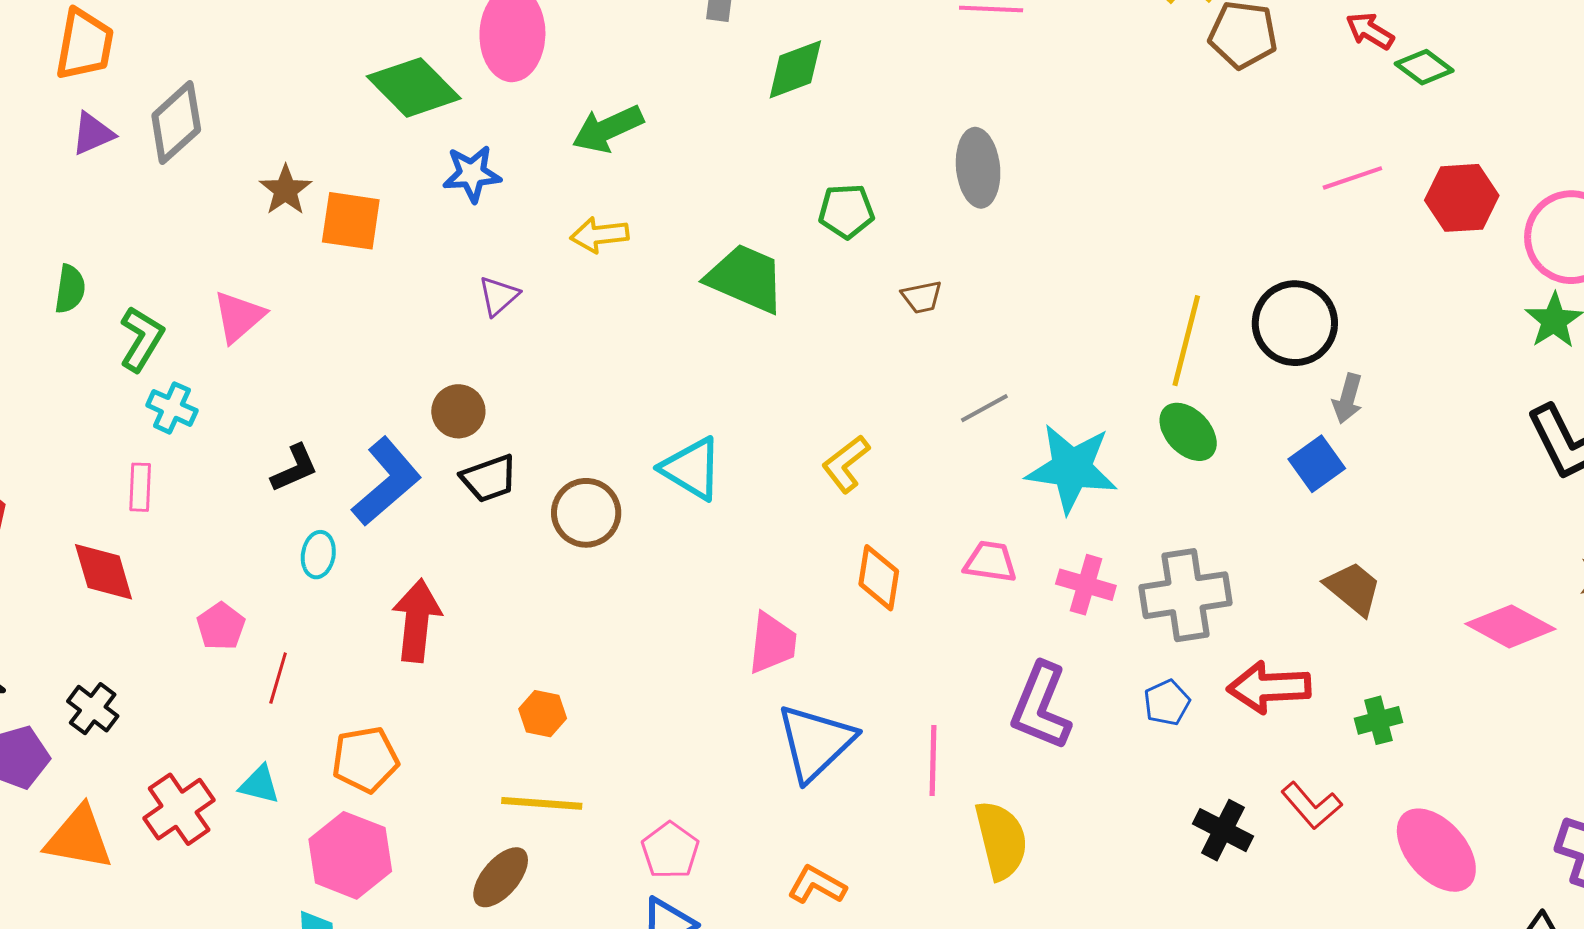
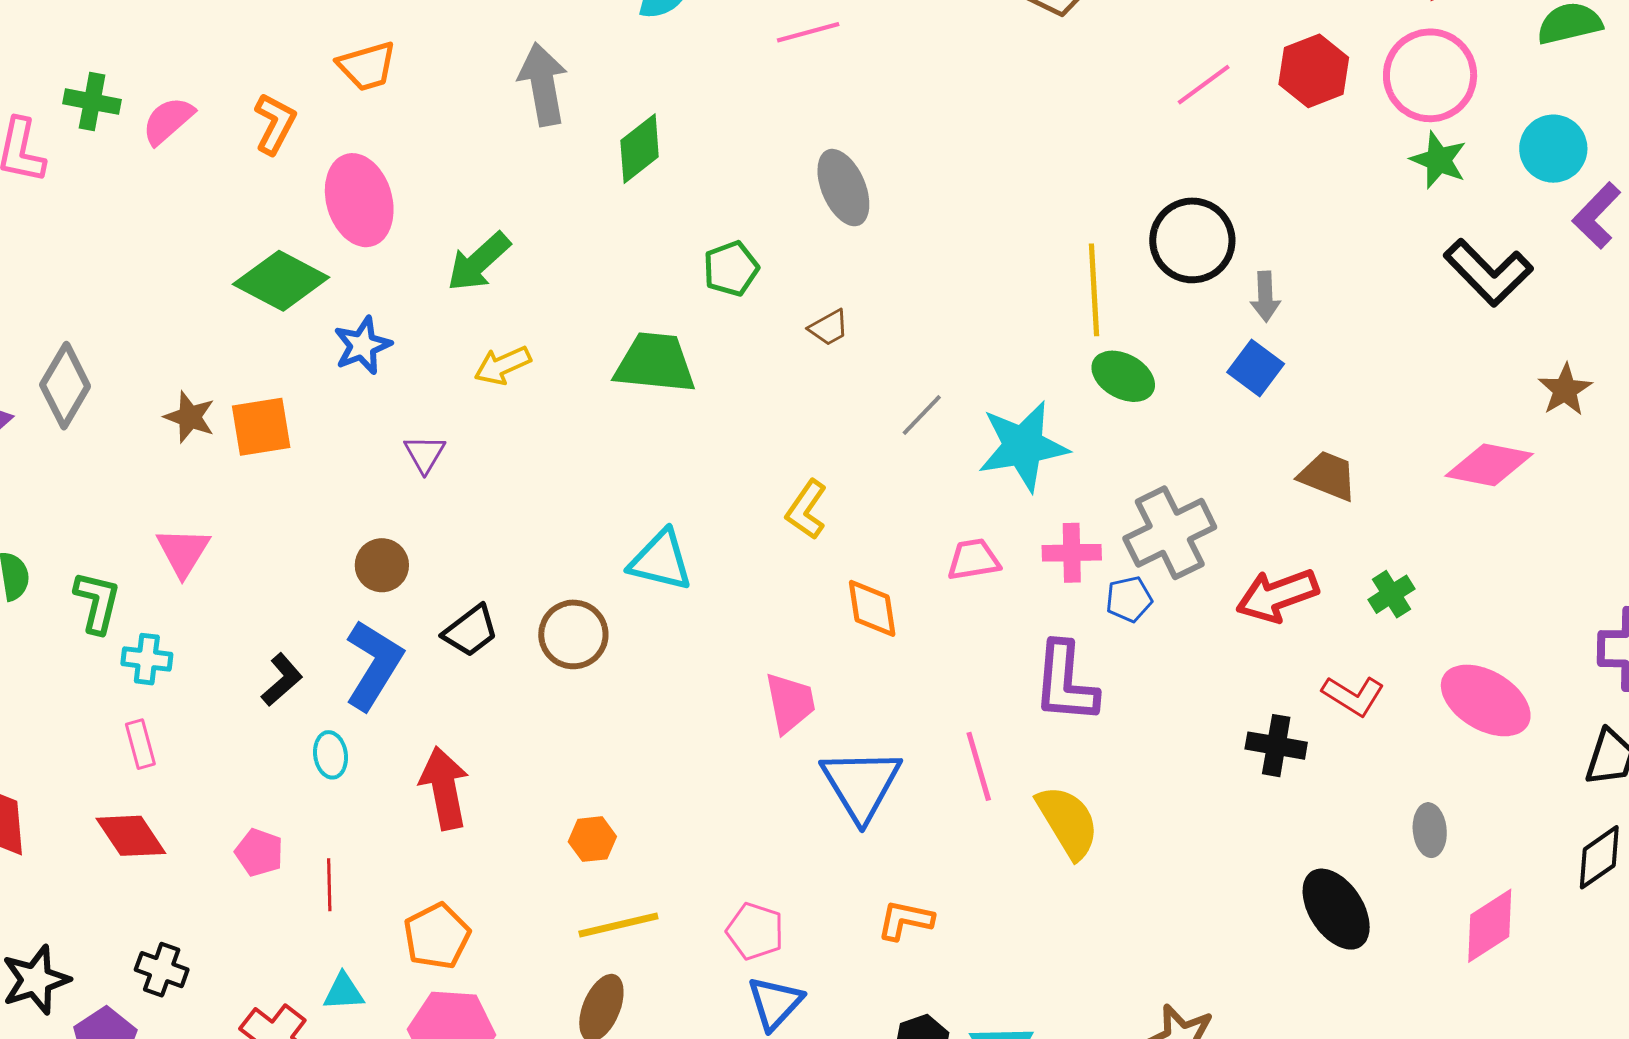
brown circle: (458, 411) -> (382, 565), moved
blue pentagon: (1167, 703) -> (1129, 599), moved, turned 30

